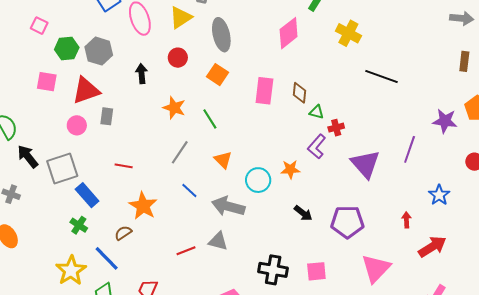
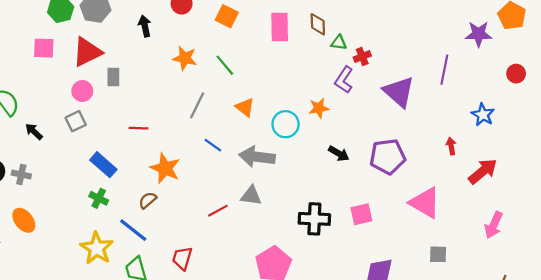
black arrow: (28, 156) -> (34, 131), size x0.7
gray square: (62, 169) -> (76, 121), moved, size x0.6
pink triangle: (376, 268) -> (425, 203), turned -36

